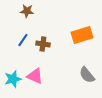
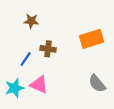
brown star: (27, 11) -> (31, 21), moved
blue line: (23, 40) -> (26, 59), moved

